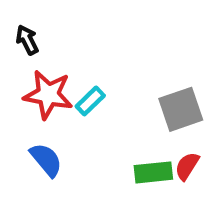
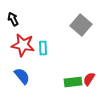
cyan rectangle: (90, 101) -> (43, 48), turned -48
gray square: (181, 109) -> (81, 25), moved, turned -30

